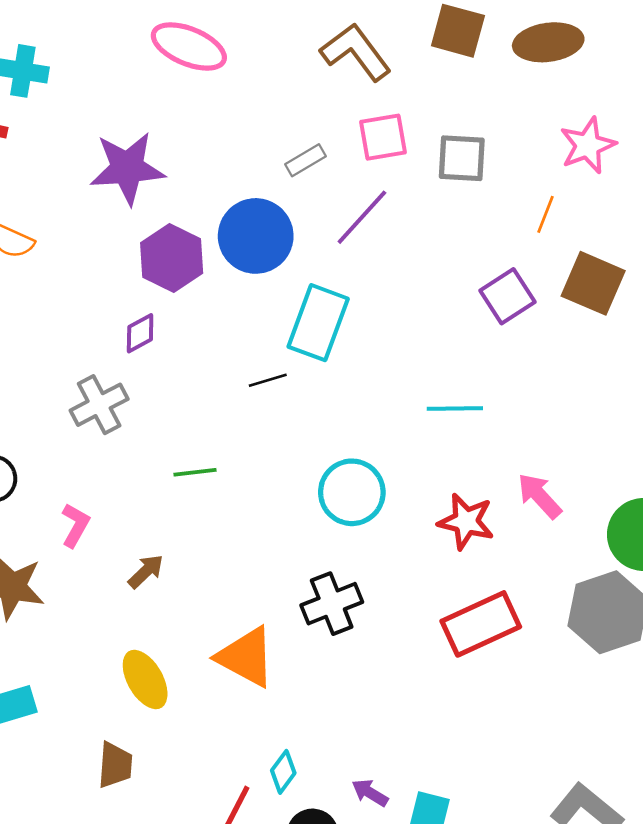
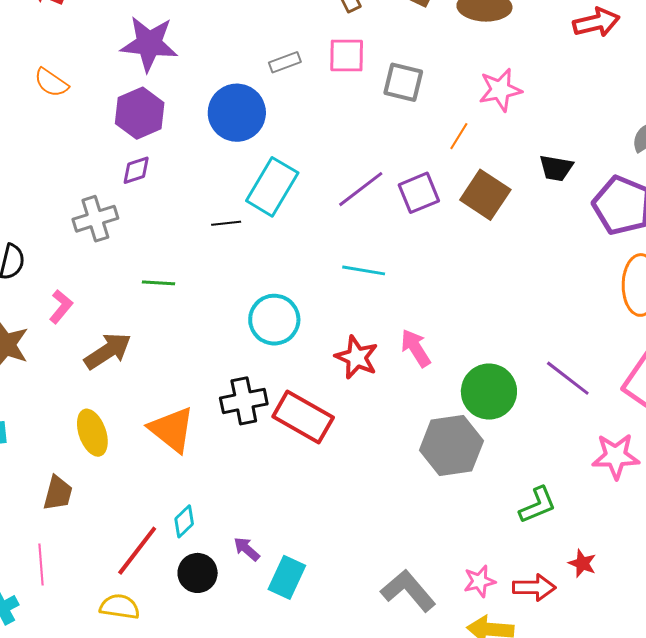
purple line: (362, 217) -> (361, 189), moved
purple hexagon: (172, 258) -> (140, 113), moved
brown arrow: (146, 571) -> (108, 351), size x1.6
red rectangle: (481, 624) -> (303, 417), moved, turned 44

